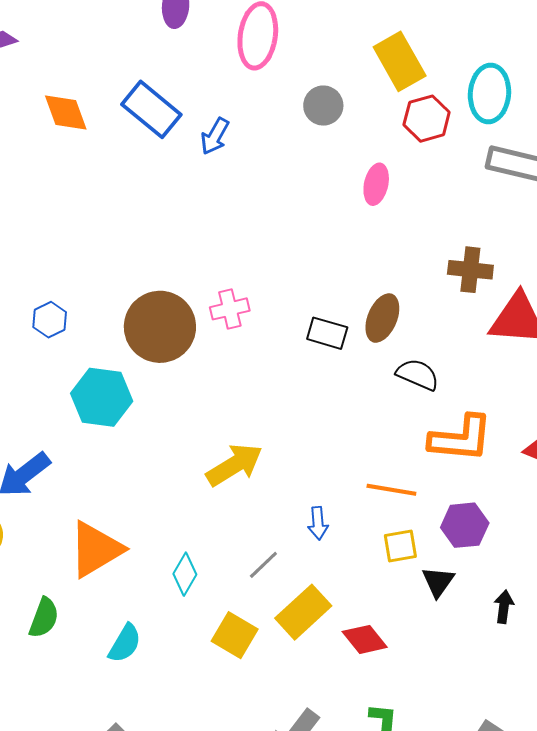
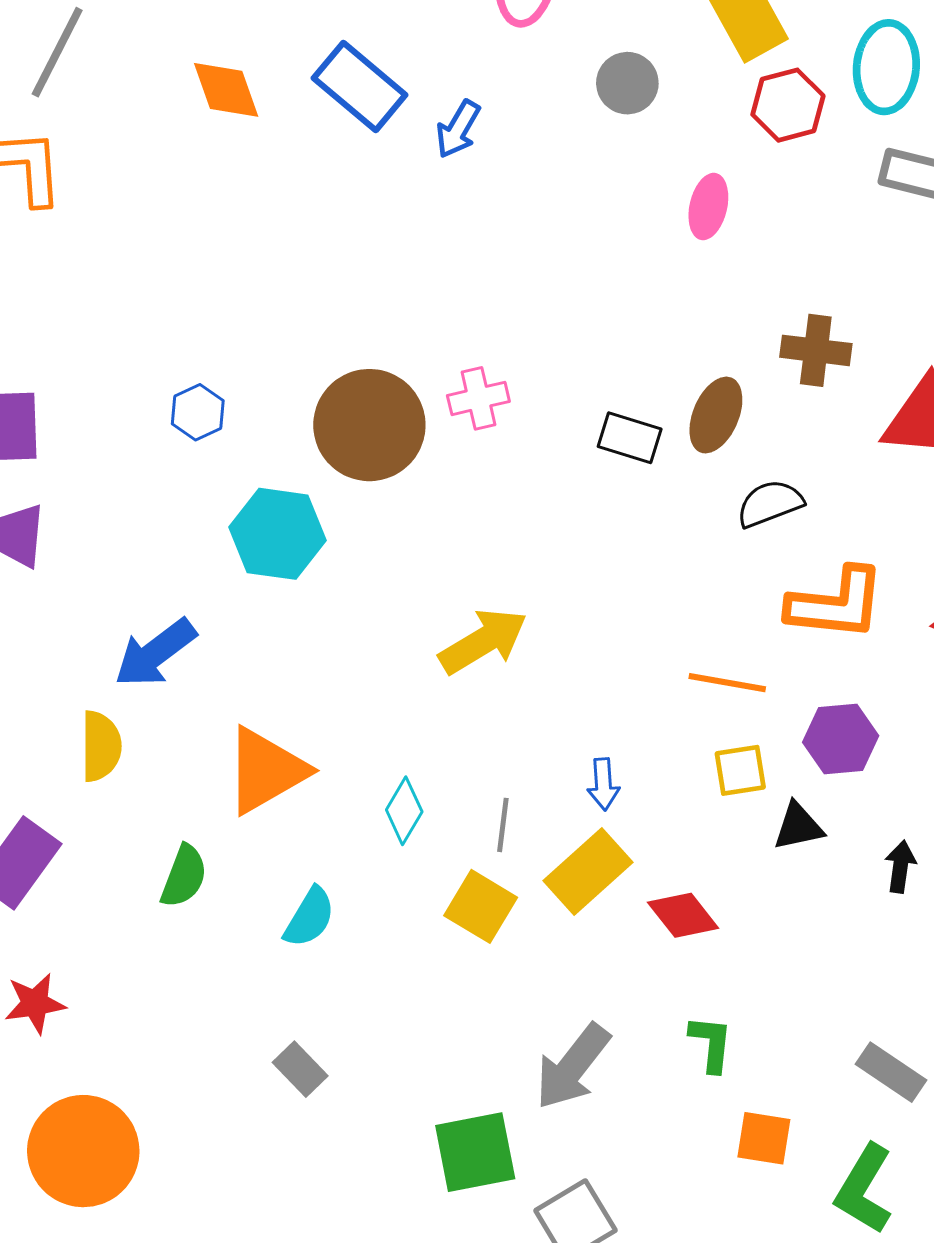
brown cross: (470, 270) -> (816, 350), moved
black semicircle: (418, 375) -> (770, 504), turned -45
blue arrow: (318, 523) -> (603, 784), moved
gray line: (263, 565) -> (503, 825), moved, turned -40
black triangle: (438, 582) -> (798, 826), turned 42

